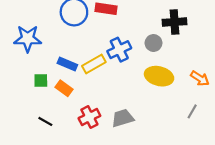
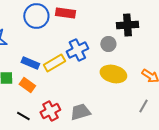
black line: (45, 121) -> (23, 116), moved

